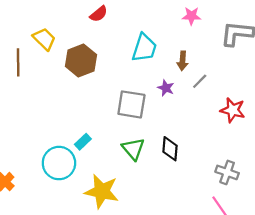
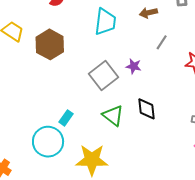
brown arrow: (182, 61) -> (148, 13), moved, turned 84
purple star: (166, 88) -> (134, 66), moved
gray square: (131, 104) -> (104, 75), turned -36

